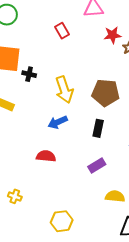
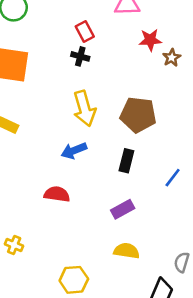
black cross: (29, 74) -> (80, 56), moved
yellow semicircle: (115, 196) -> (126, 251), moved

